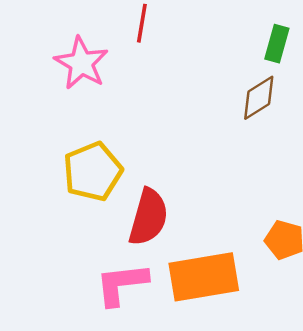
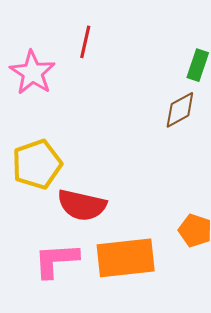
red semicircle: (148, 217) -> (82, 205), turned 84

